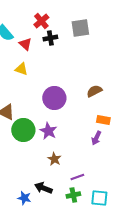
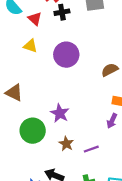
purple circle: (54, 98) -> (66, 55), moved
green circle: (23, 130) -> (33, 131), moved
purple line: (77, 177) -> (91, 149), moved

